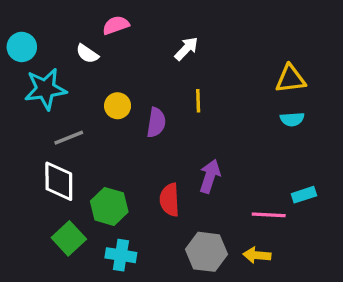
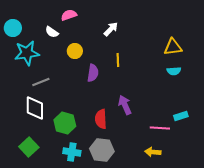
yellow circle: (118, 106) -> (75, 51), moved
purple arrow: (210, 176) -> (125, 105), turned -42
green square: (69, 238) -> (29, 147), moved
gray hexagon: (207, 252) -> (102, 150), moved

